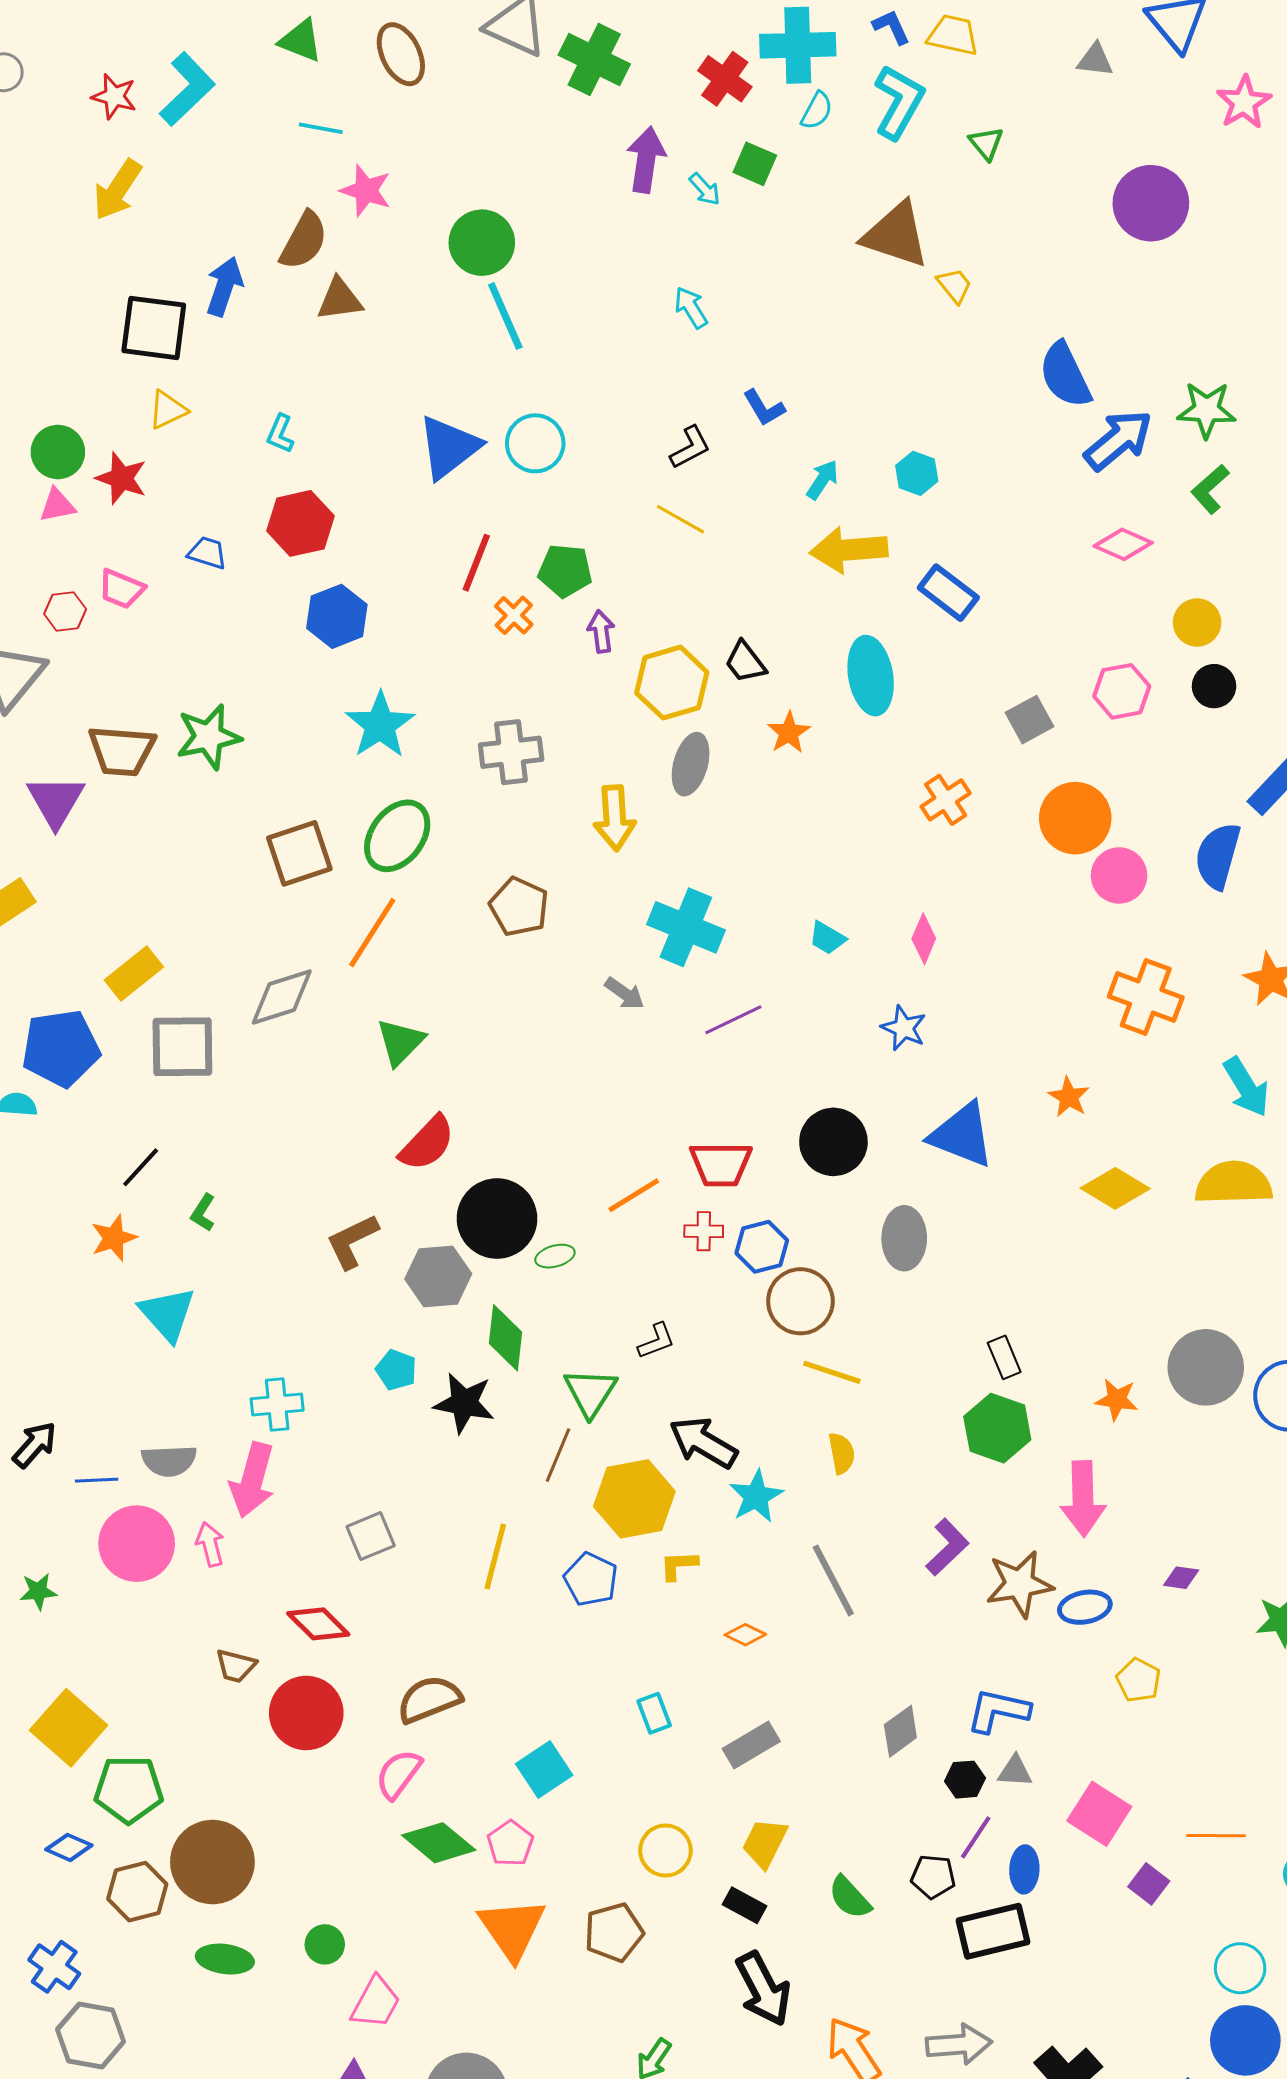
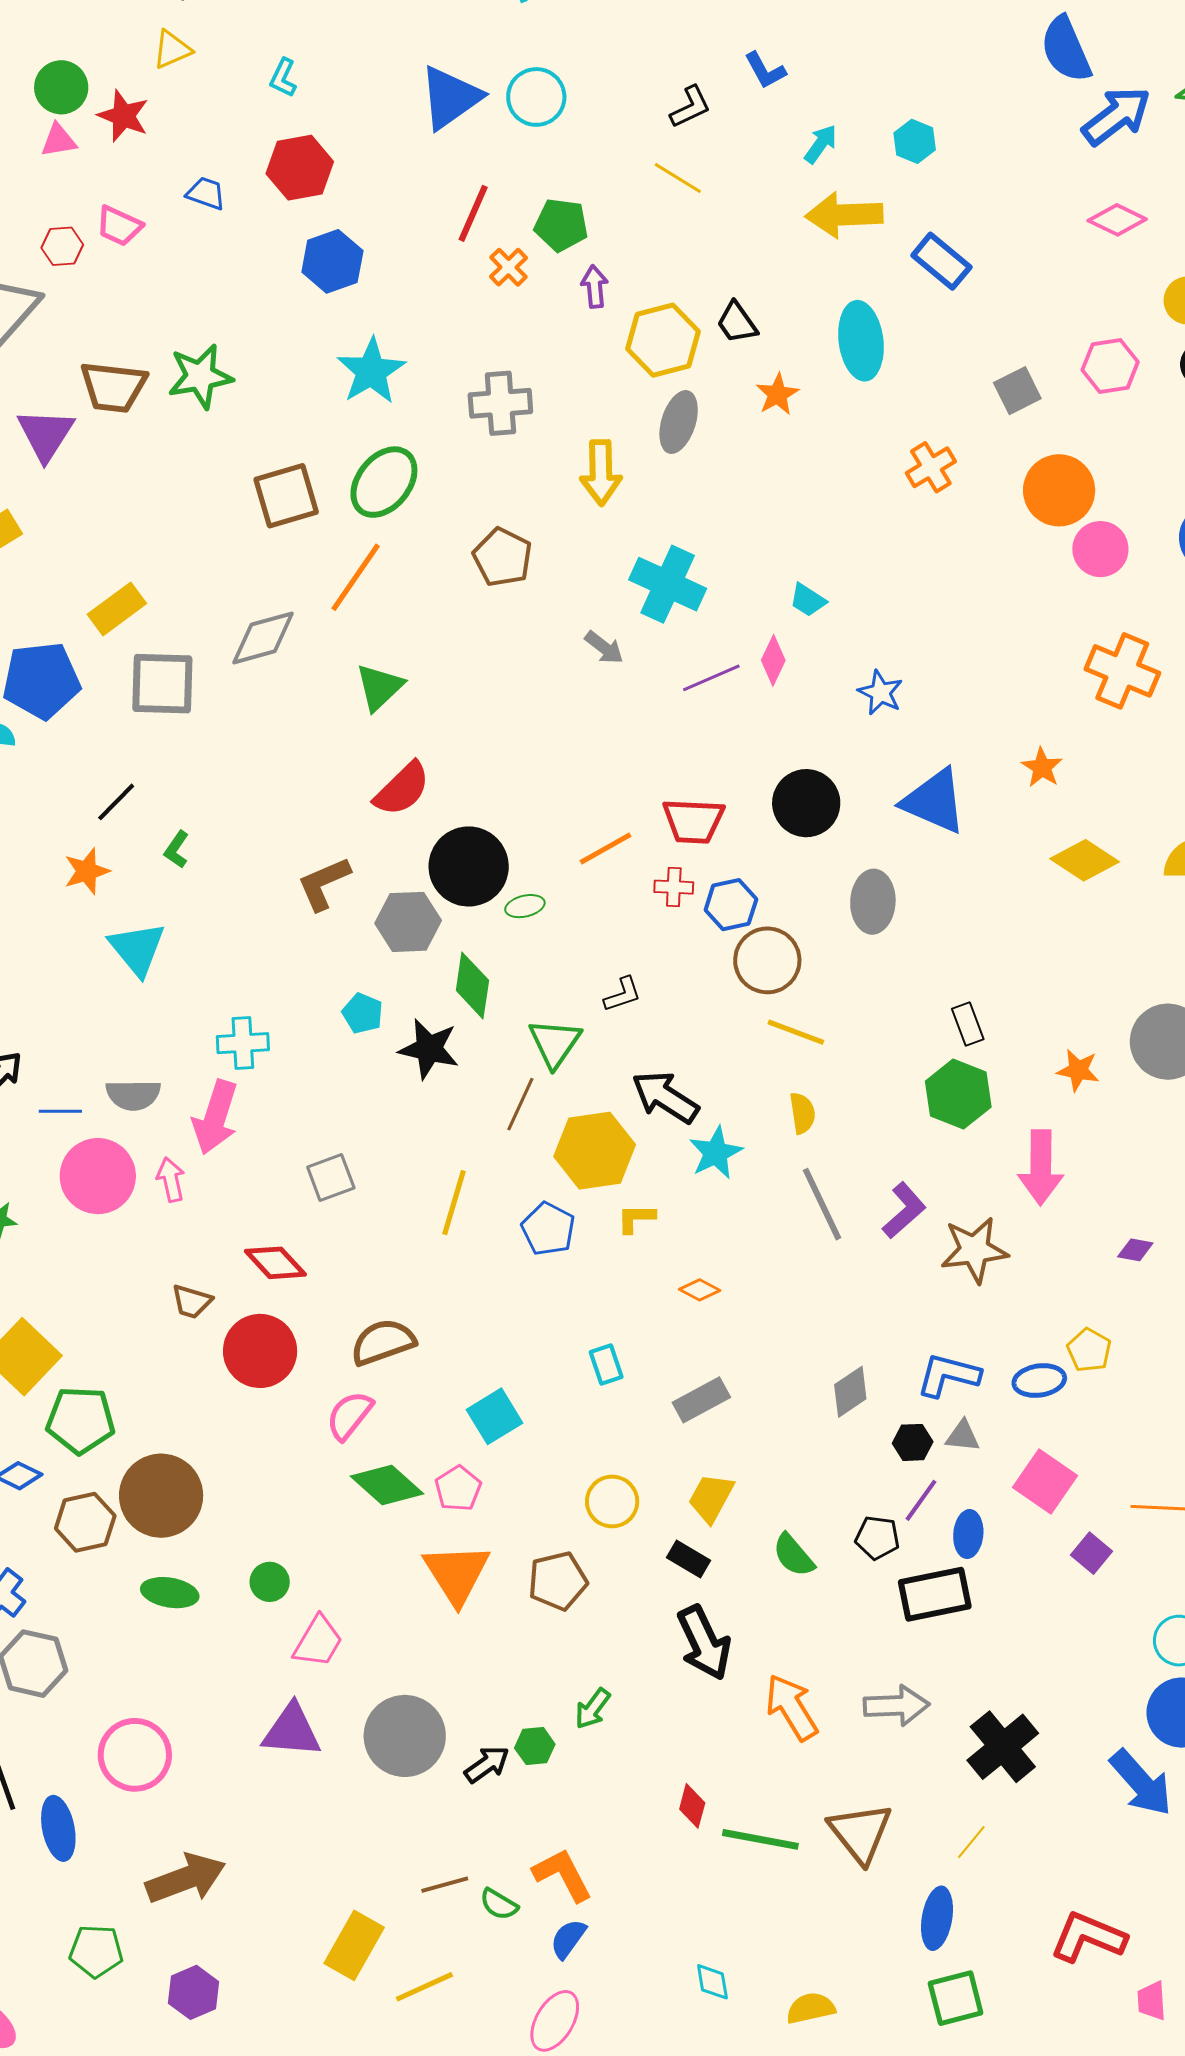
pink diamond: (924, 939) -> (773, 660), moved
gray line: (833, 1580) -> (822, 1204), moved
blue ellipse: (1085, 1607) -> (1039, 1381), moved

